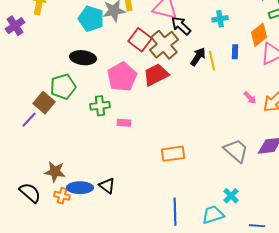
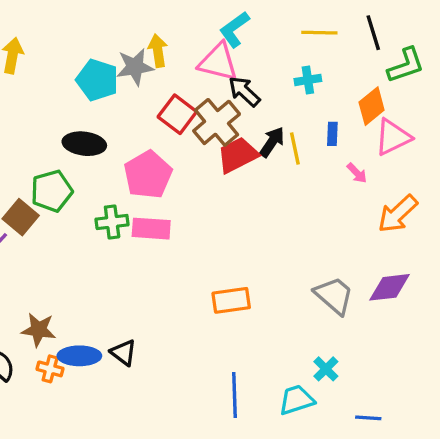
red trapezoid: (156, 75) -> (238, 155), moved
pink arrow: (250, 98) -> (357, 173), moved
pink rectangle: (124, 123) -> (151, 229), moved, size x1.6

